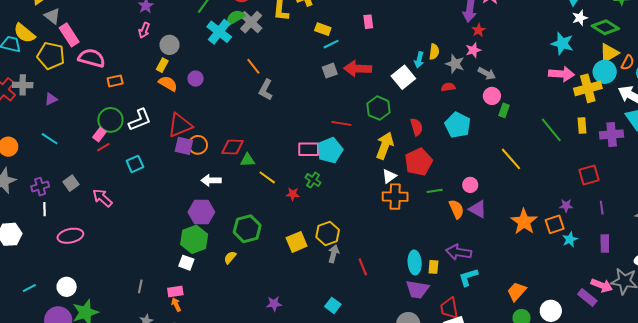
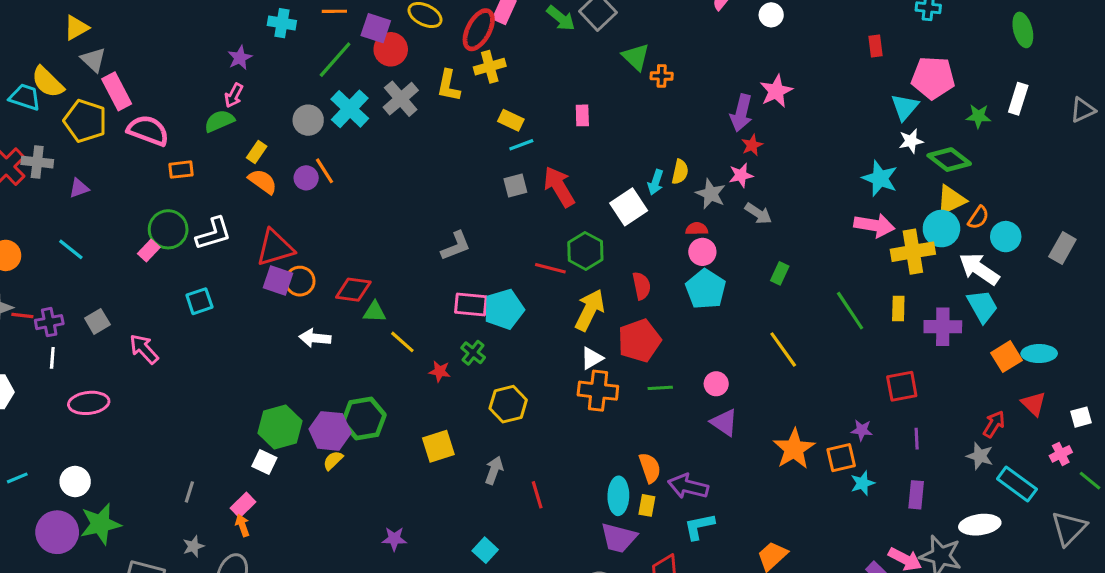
green semicircle: (235, 17) -> (219, 121), moved
gray circle: (170, 45) -> (308, 120), moved
orange line: (253, 66) -> (324, 171), moved
red arrow: (358, 69) -> (559, 187), turned 52
gray L-shape: (266, 90) -> (456, 246), moved, turned -145
pink circle: (492, 96) -> (702, 252), moved
red line: (341, 123) -> (550, 268), moved
red line: (103, 147) -> (22, 316), moved, turned 32
orange semicircle: (457, 209) -> (650, 468), moved
purple hexagon: (201, 212) -> (330, 431), moved
yellow hexagon: (328, 233) -> (508, 404), moved
pink rectangle: (175, 292) -> (243, 505), turned -42

